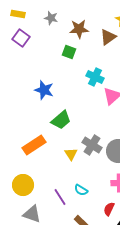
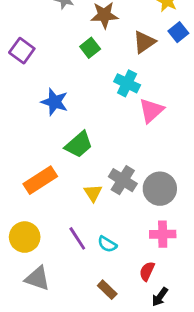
brown triangle: (108, 37) -> (144, 42), moved
purple square: (21, 38) -> (22, 51), moved
green square: (69, 52) -> (90, 48), turned 32
purple line: (60, 197) -> (77, 238), moved

